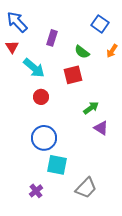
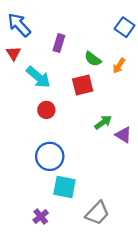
blue square: (100, 24) -> (125, 27), moved
orange arrow: (112, 51) -> (119, 66), moved
purple triangle: (101, 128) -> (123, 135), moved

